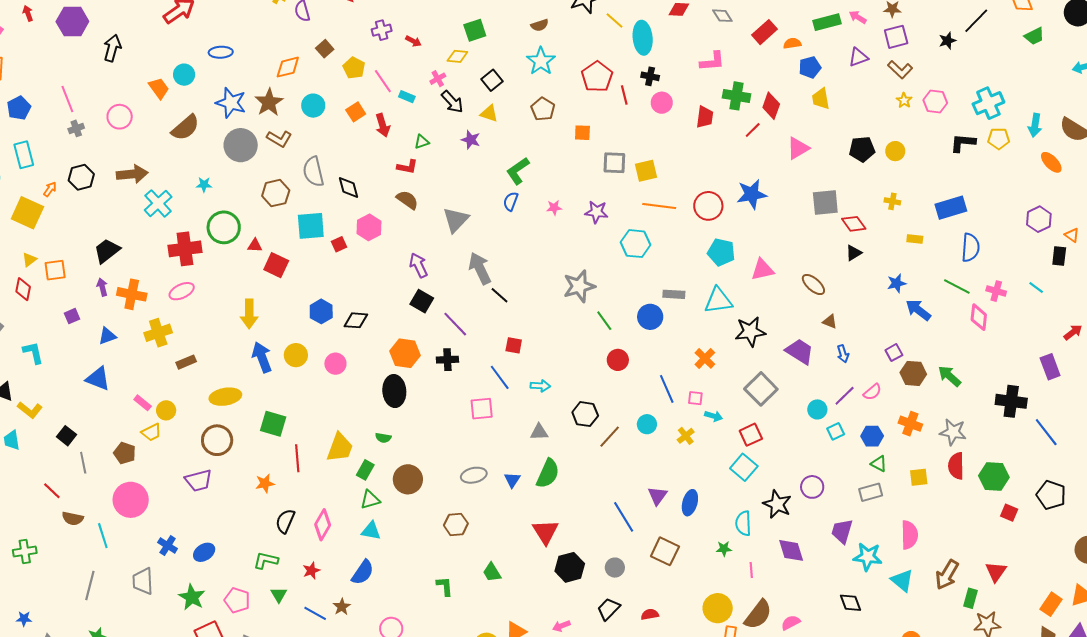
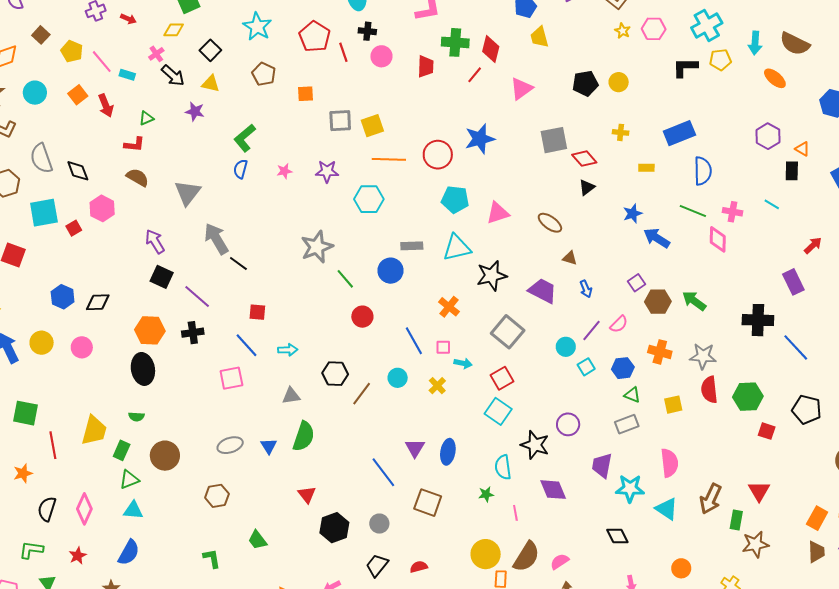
red triangle: (545, 532) -> (307, 495), size x0.7

